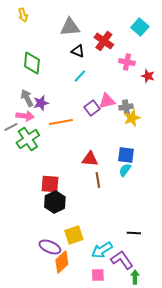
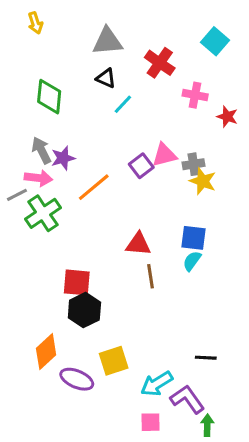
black triangle: (78, 51) -> (106, 78), moved
cyan line: (80, 76) -> (123, 104), moved
yellow star: (132, 118) -> (203, 181), turned -30
orange line: (61, 122) -> (94, 187), turned -30
orange diamond: (62, 262) -> (46, 352), moved

